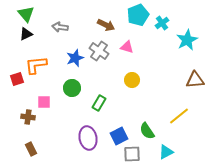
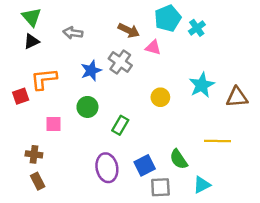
cyan star: (187, 40) -> (202, 85), moved
pink triangle: (127, 47) -> (153, 47), moved
yellow line: (179, 116) -> (218, 141), turned 40
brown cross: (28, 117) -> (34, 154), moved

